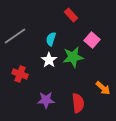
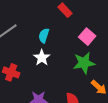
green star: (73, 57) -> (84, 63), moved

